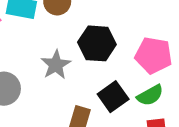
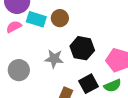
gray star: (56, 65) -> (54, 59), turned 30

